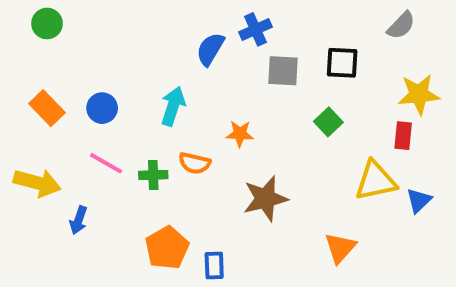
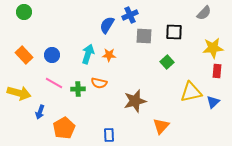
orange star: (240, 134) -> (109, 55), moved
red rectangle: (403, 136) -> (217, 71), moved
orange pentagon: (167, 248) -> (64, 128), moved
orange triangle: (340, 248) -> (161, 126), moved

